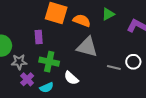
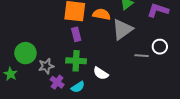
purple rectangle: (39, 37) -> (76, 34), moved
gray triangle: (87, 47) -> (122, 29), moved, turned -40

